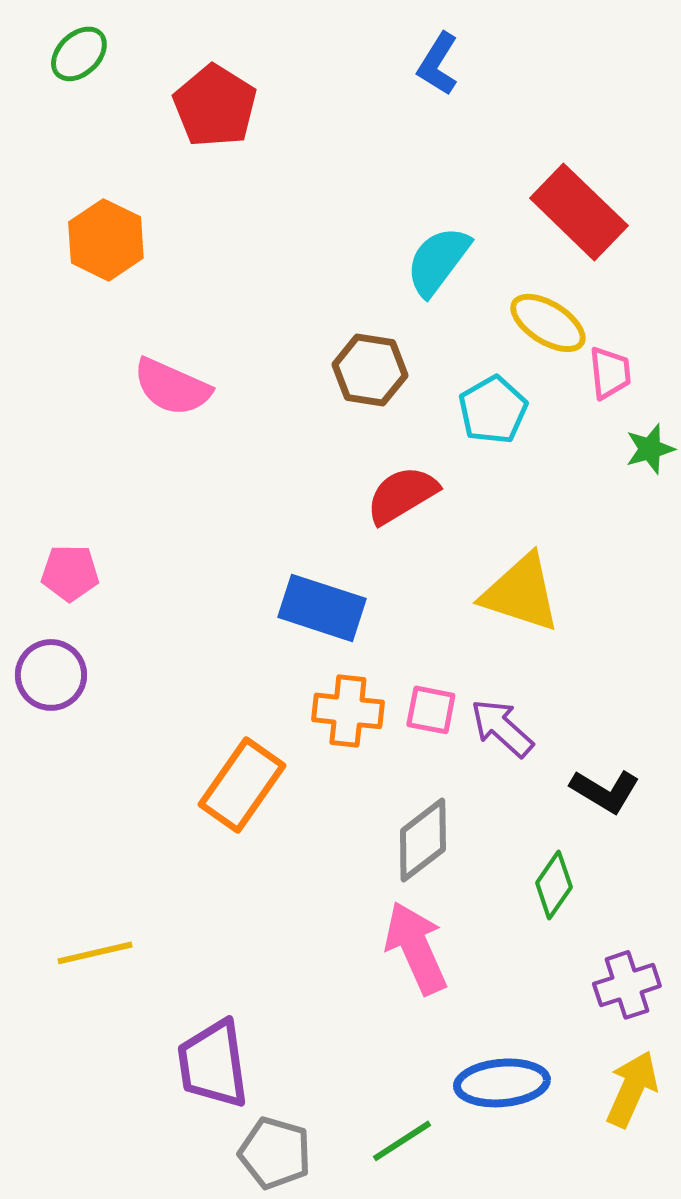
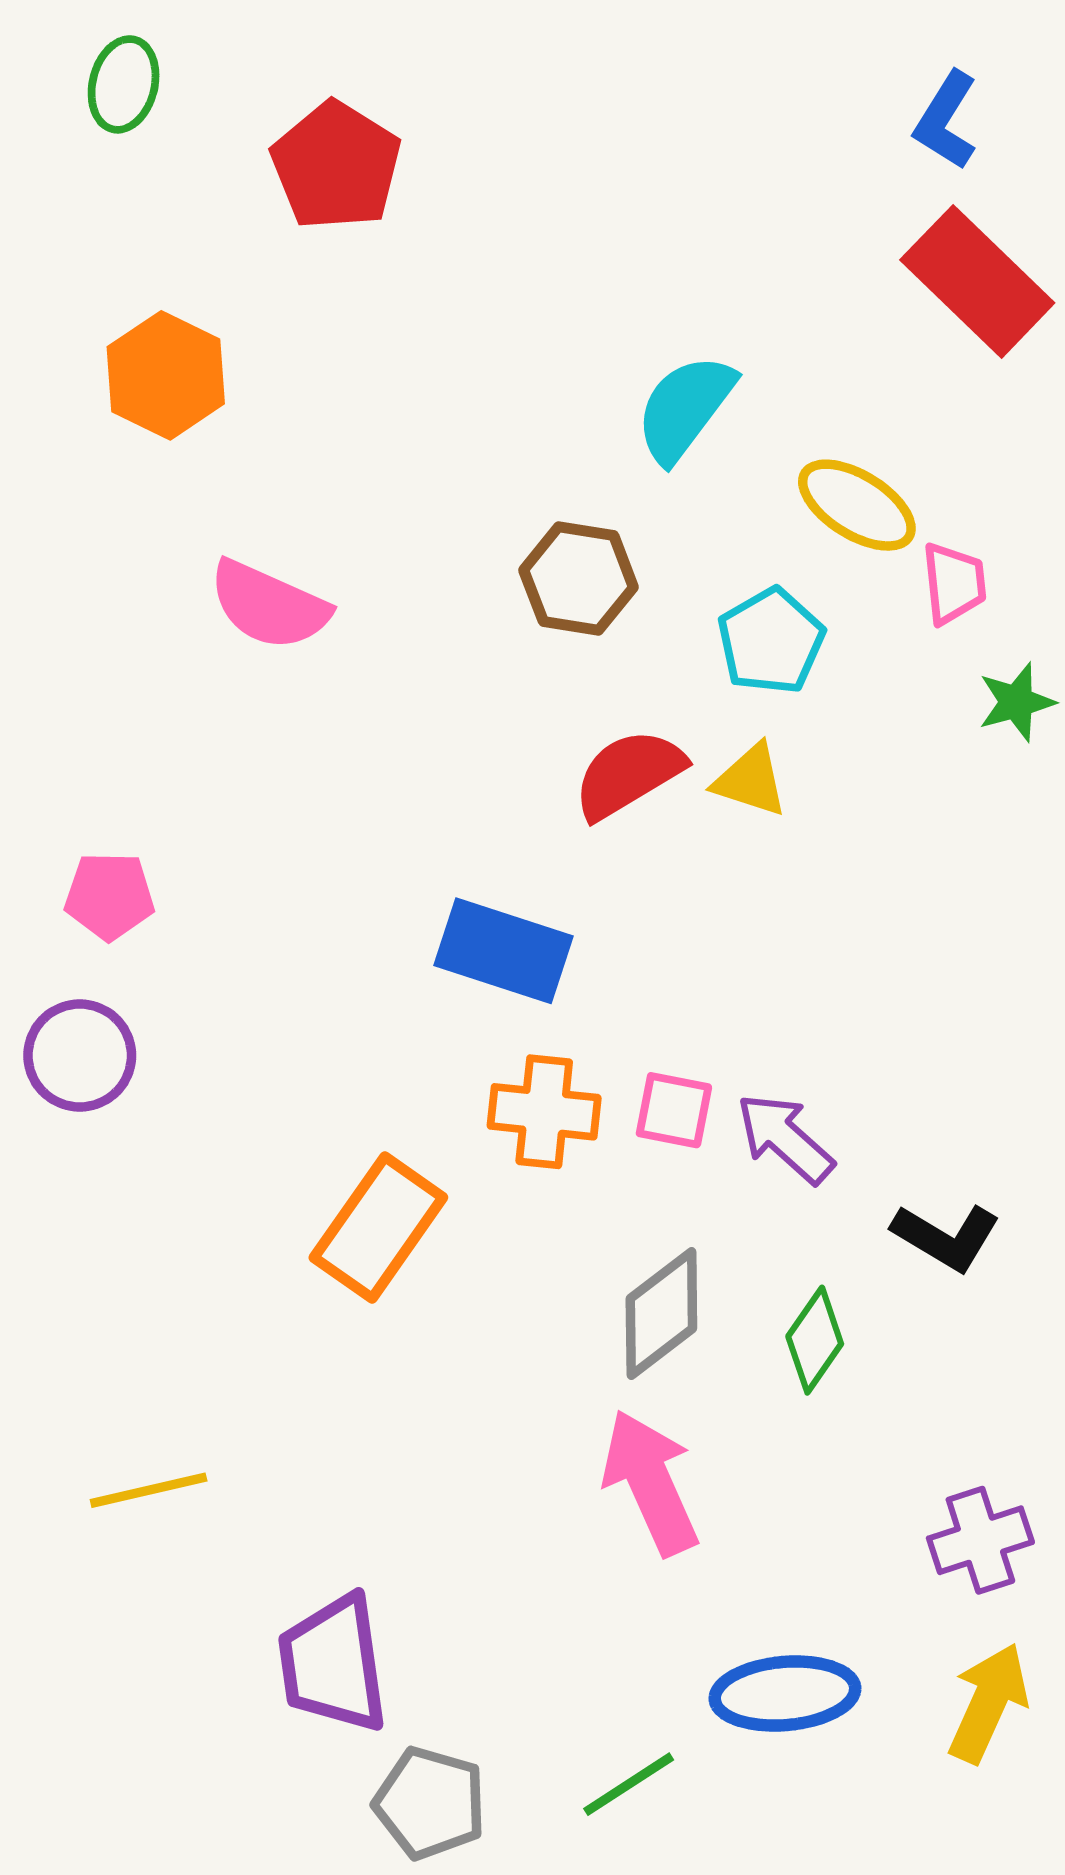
green ellipse: (79, 54) -> (124, 84), turned -32
blue L-shape: (438, 64) -> (946, 120), moved
red rectangle: (579, 212) -> (977, 281), moved
yellow triangle: (521, 593) -> (751, 780), moved, size x0.6
green diamond: (554, 885) -> (815, 1340), moved

